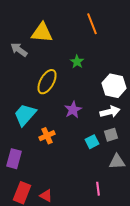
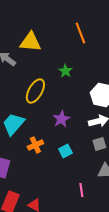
cyan square: (92, 142) -> (65, 151), moved
pink line: (98, 189) -> (81, 190), moved

